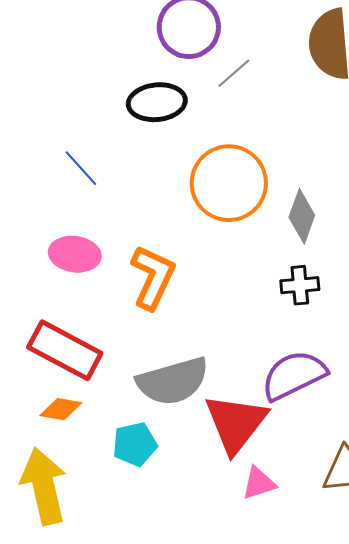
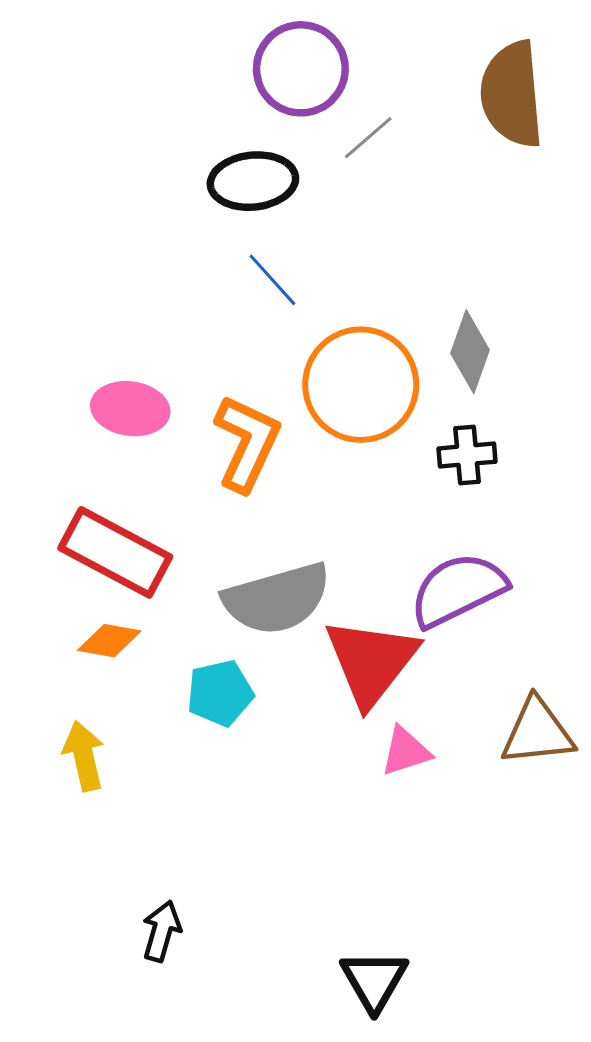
blue line: (81, 168) -> (272, 280), moved
orange circle: (229, 183) -> (361, 385), moved
yellow arrow: (44, 486) -> (84, 756), size x0.6

